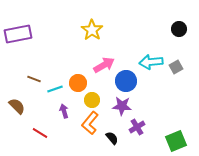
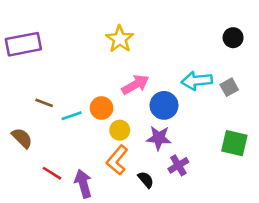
purple arrow: (64, 111) -> (83, 184), moved, size x1.5
green square: (176, 141) -> (234, 143), moved, turned 35

